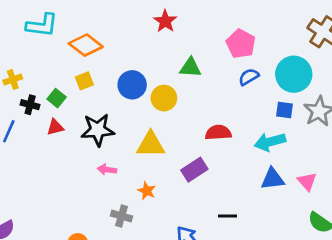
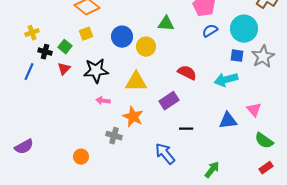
red triangle: (55, 127) -> (64, 69), turned -32
red semicircle: (218, 133) -> (187, 73), turned 30
blue triangle: (273, 179) -> (228, 121), moved
orange star: (147, 191) -> (133, 117), size x1.5
black line: (227, 216) -> (186, 129), moved

